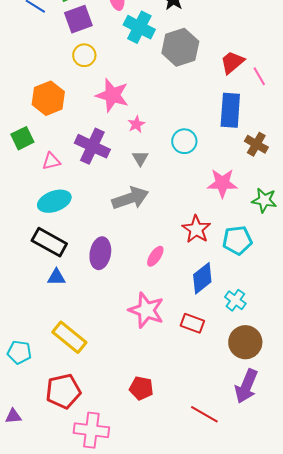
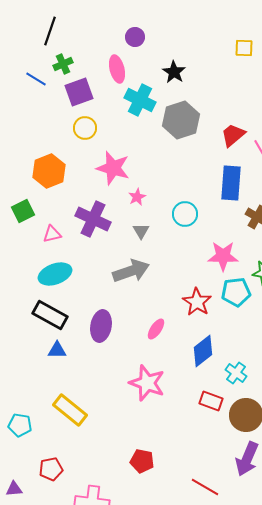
cyan pentagon: (237, 240) -> (236, 292), moved
red rectangle: (192, 323) -> (211, 401), moved
red pentagon: (63, 391) -> (51, 469), moved, size x0.7

